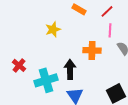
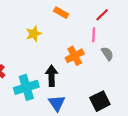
red line: (107, 11) -> (102, 15), moved
orange cross: (92, 50) -> (75, 56), turned -30

